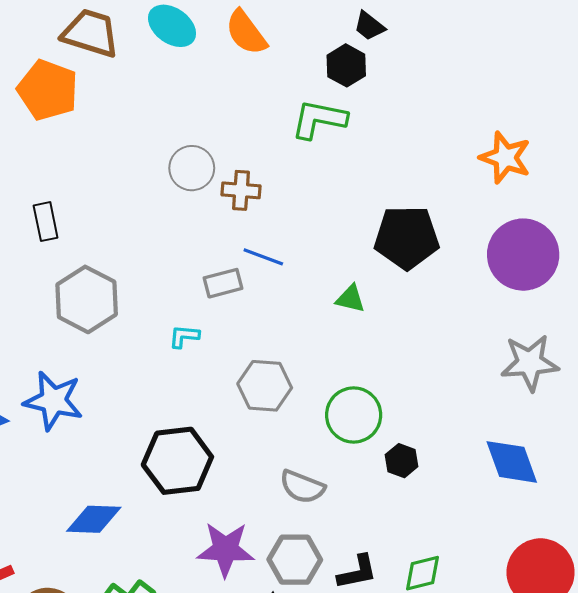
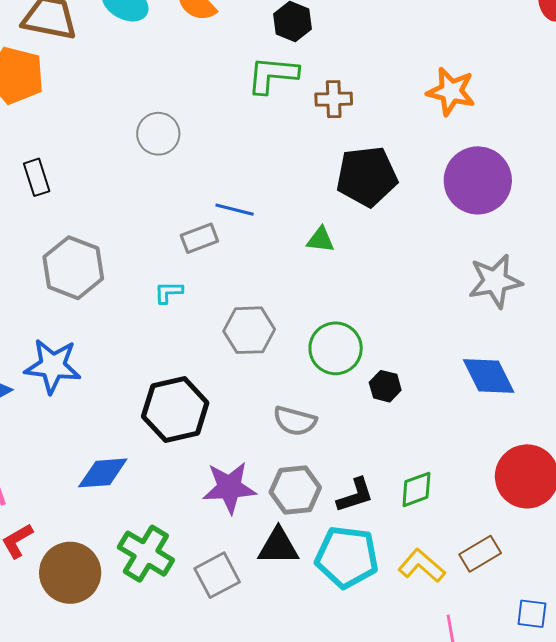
brown cross: (241, 190) -> (334, 99), moved
black rectangle: (46, 222) -> (37, 177), moved

